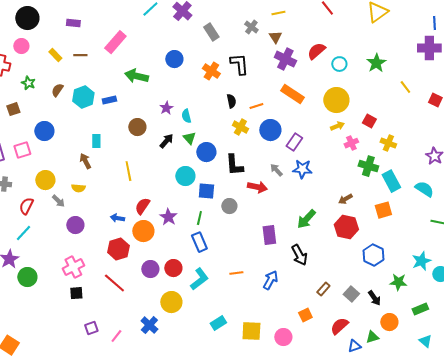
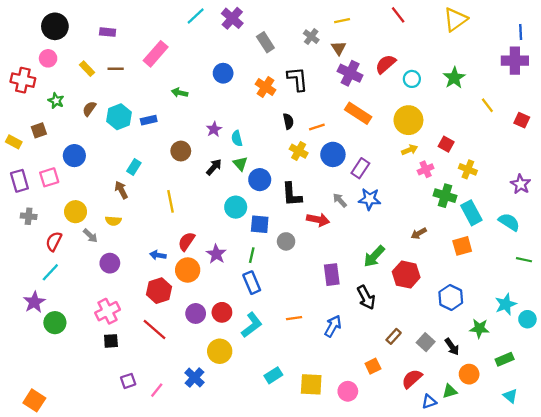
green arrow: (136, 76) -> (180, 93), size x0.6
cyan rectangle: (96, 141) -> (134, 167), turned 32
red hexagon: (346, 227) -> (406, 275), moved

